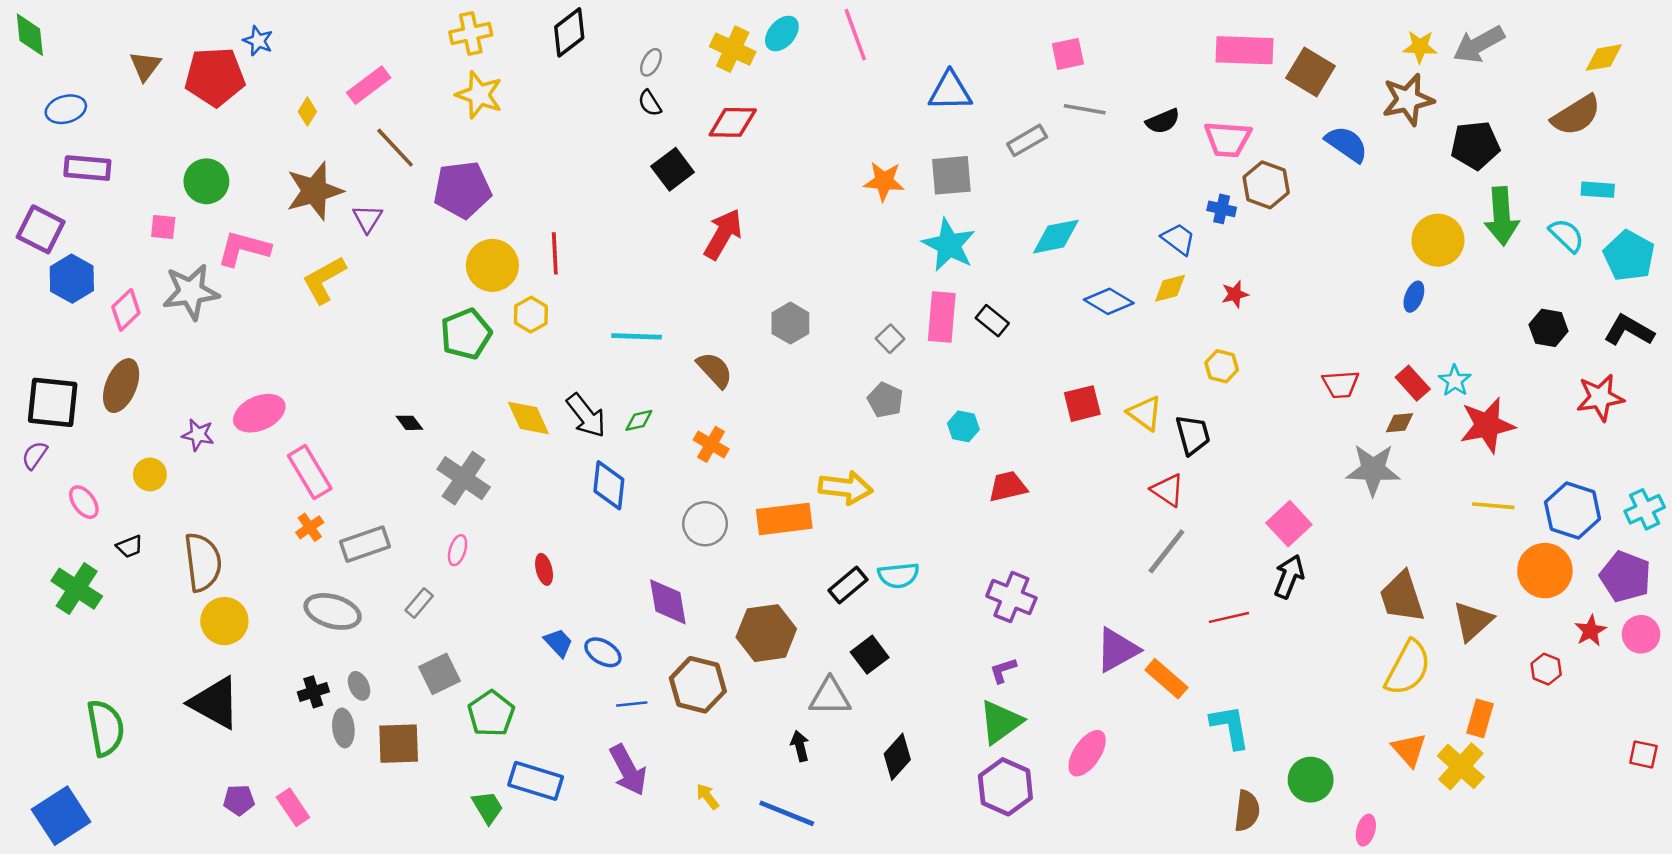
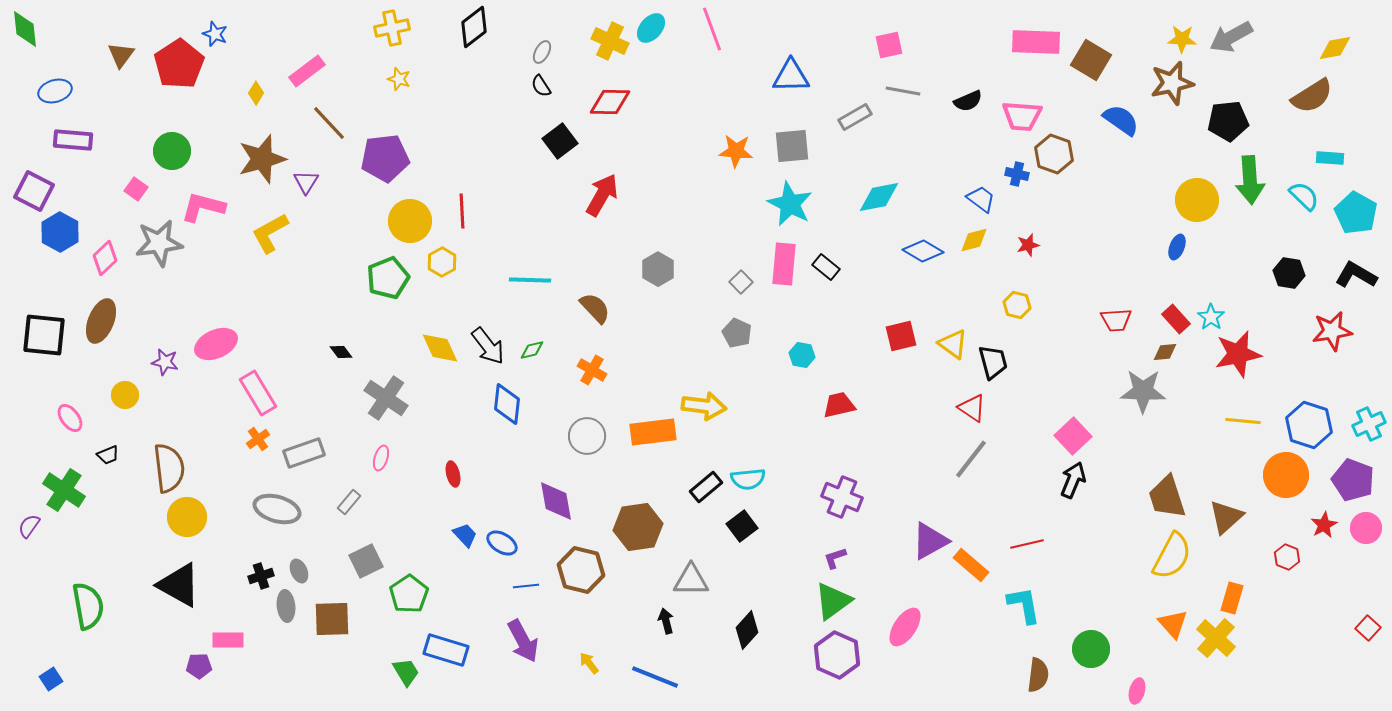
red pentagon: (215, 77) -> (179, 64), turned -30
yellow star: (479, 95) -> (399, 79), size x0.6
pink square: (163, 227) -> (136, 189), turned 30
purple semicircle: (35, 455) -> (29, 526), moved
red line: (1229, 617) -> (1027, 544), moved
black square: (870, 655) -> (742, 526), moved
red square: (1643, 754) -> (1368, 628), turned 30
pink rectangle: (293, 807) -> (228, 640), moved, turned -56
blue square: (61, 816) -> (51, 679), size x0.5

